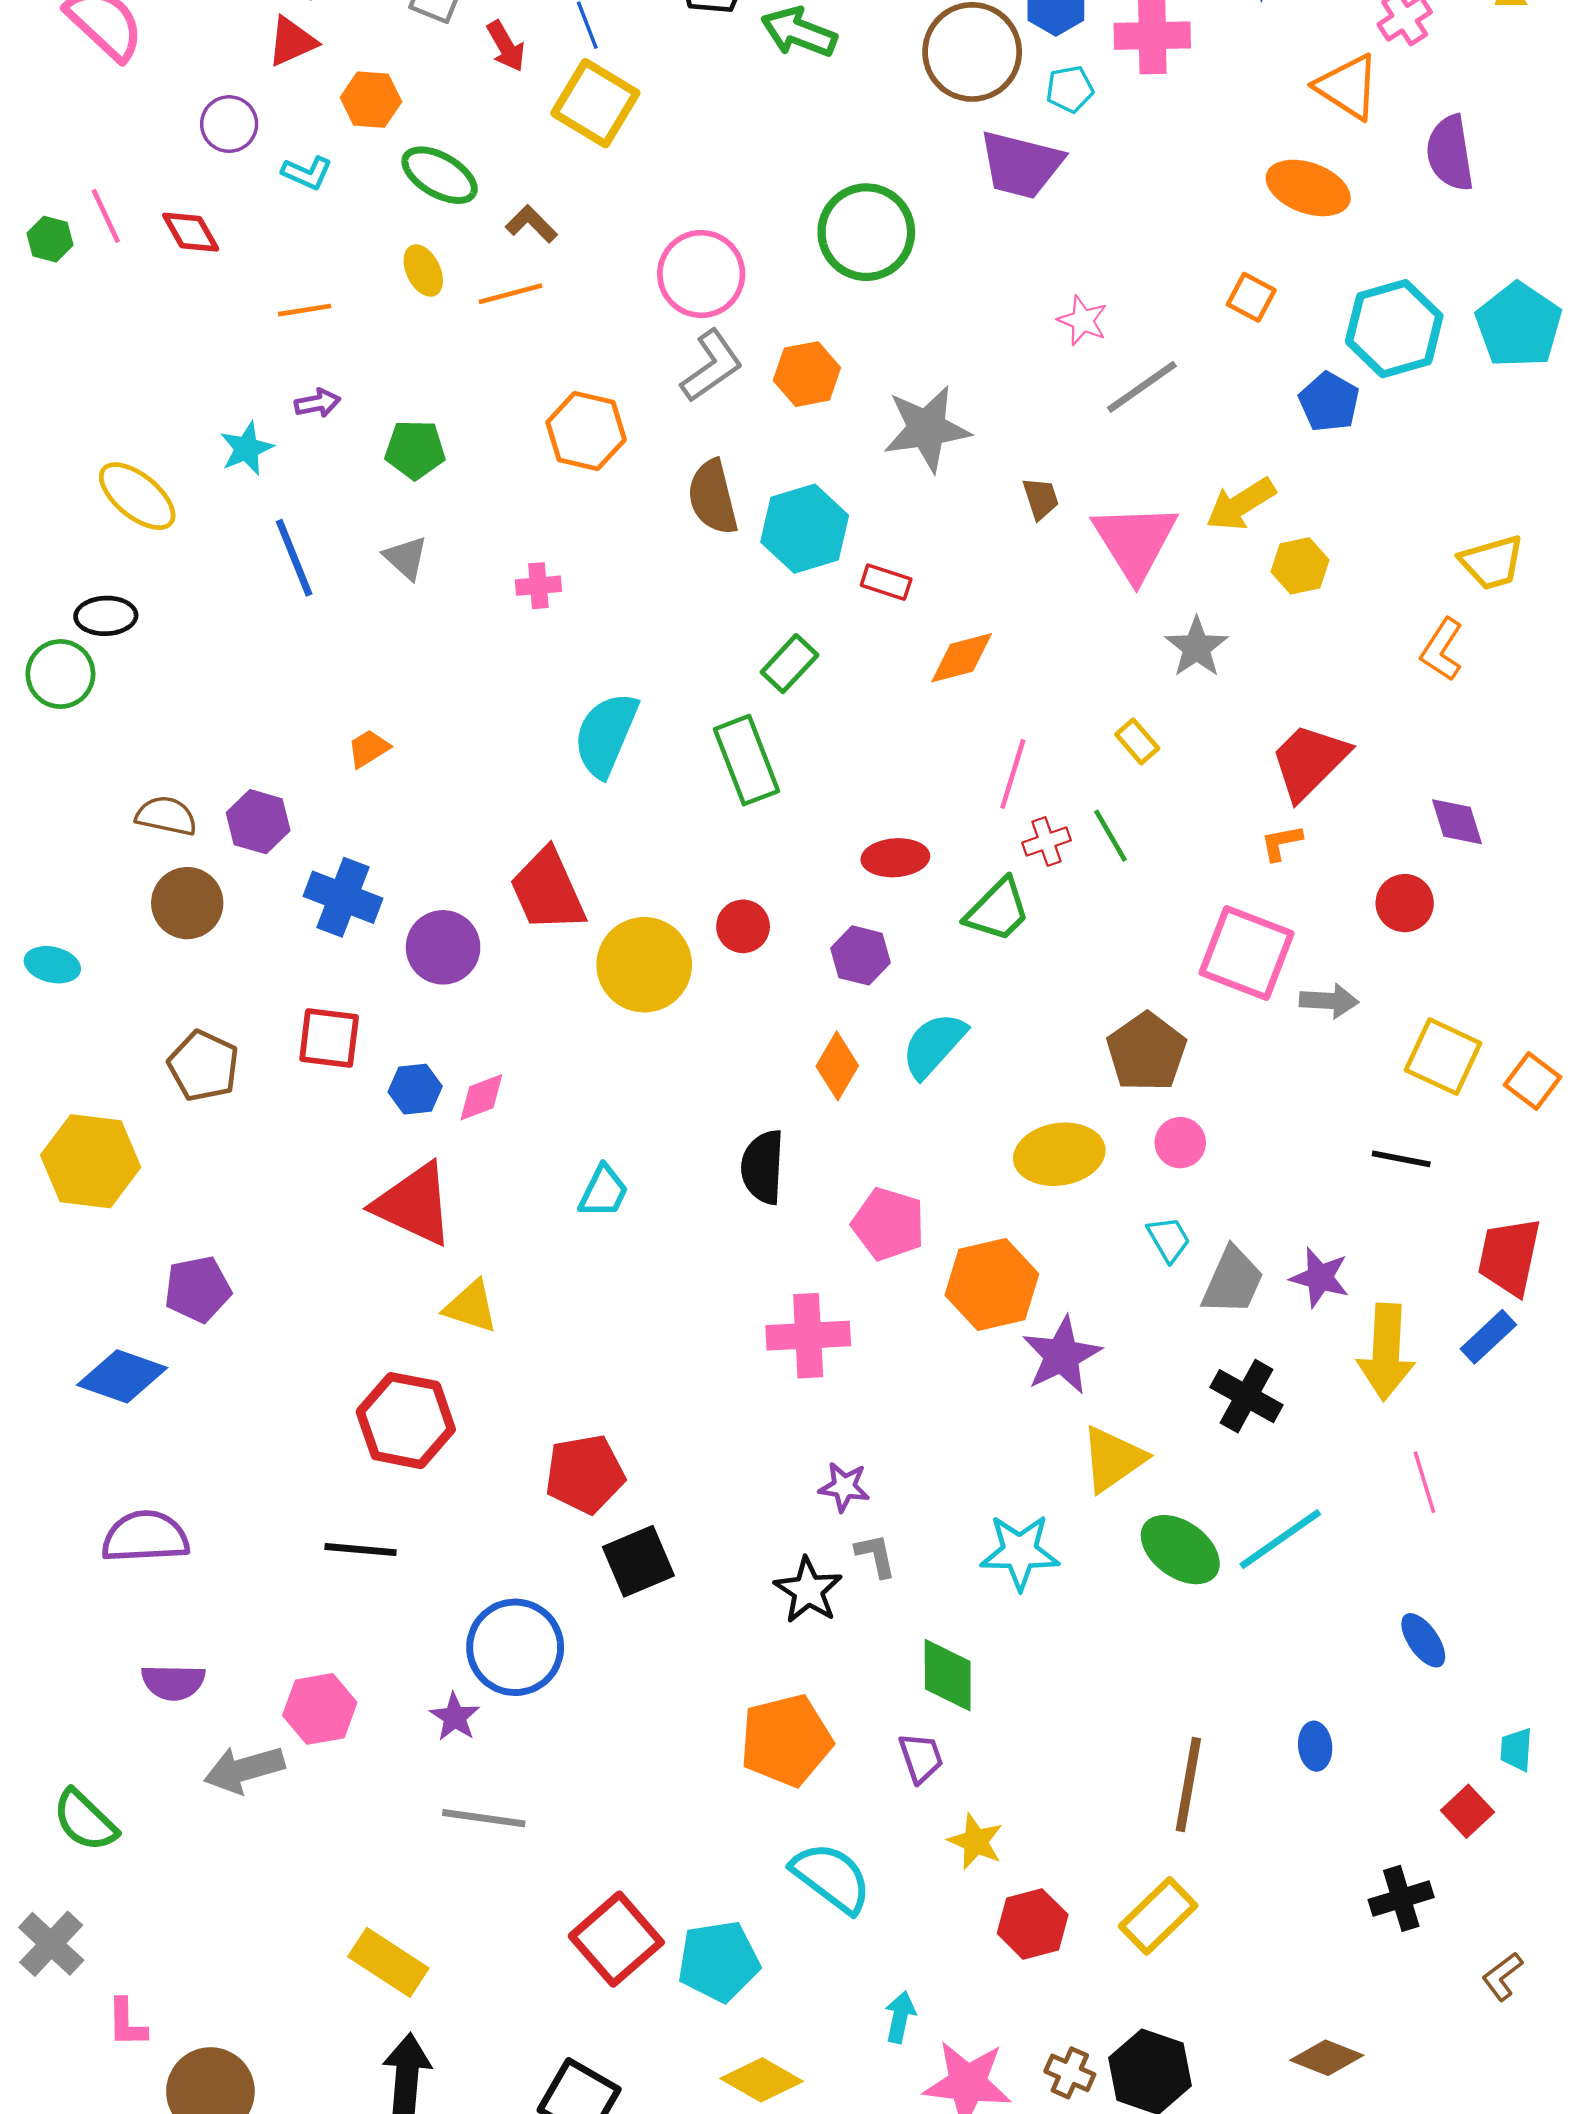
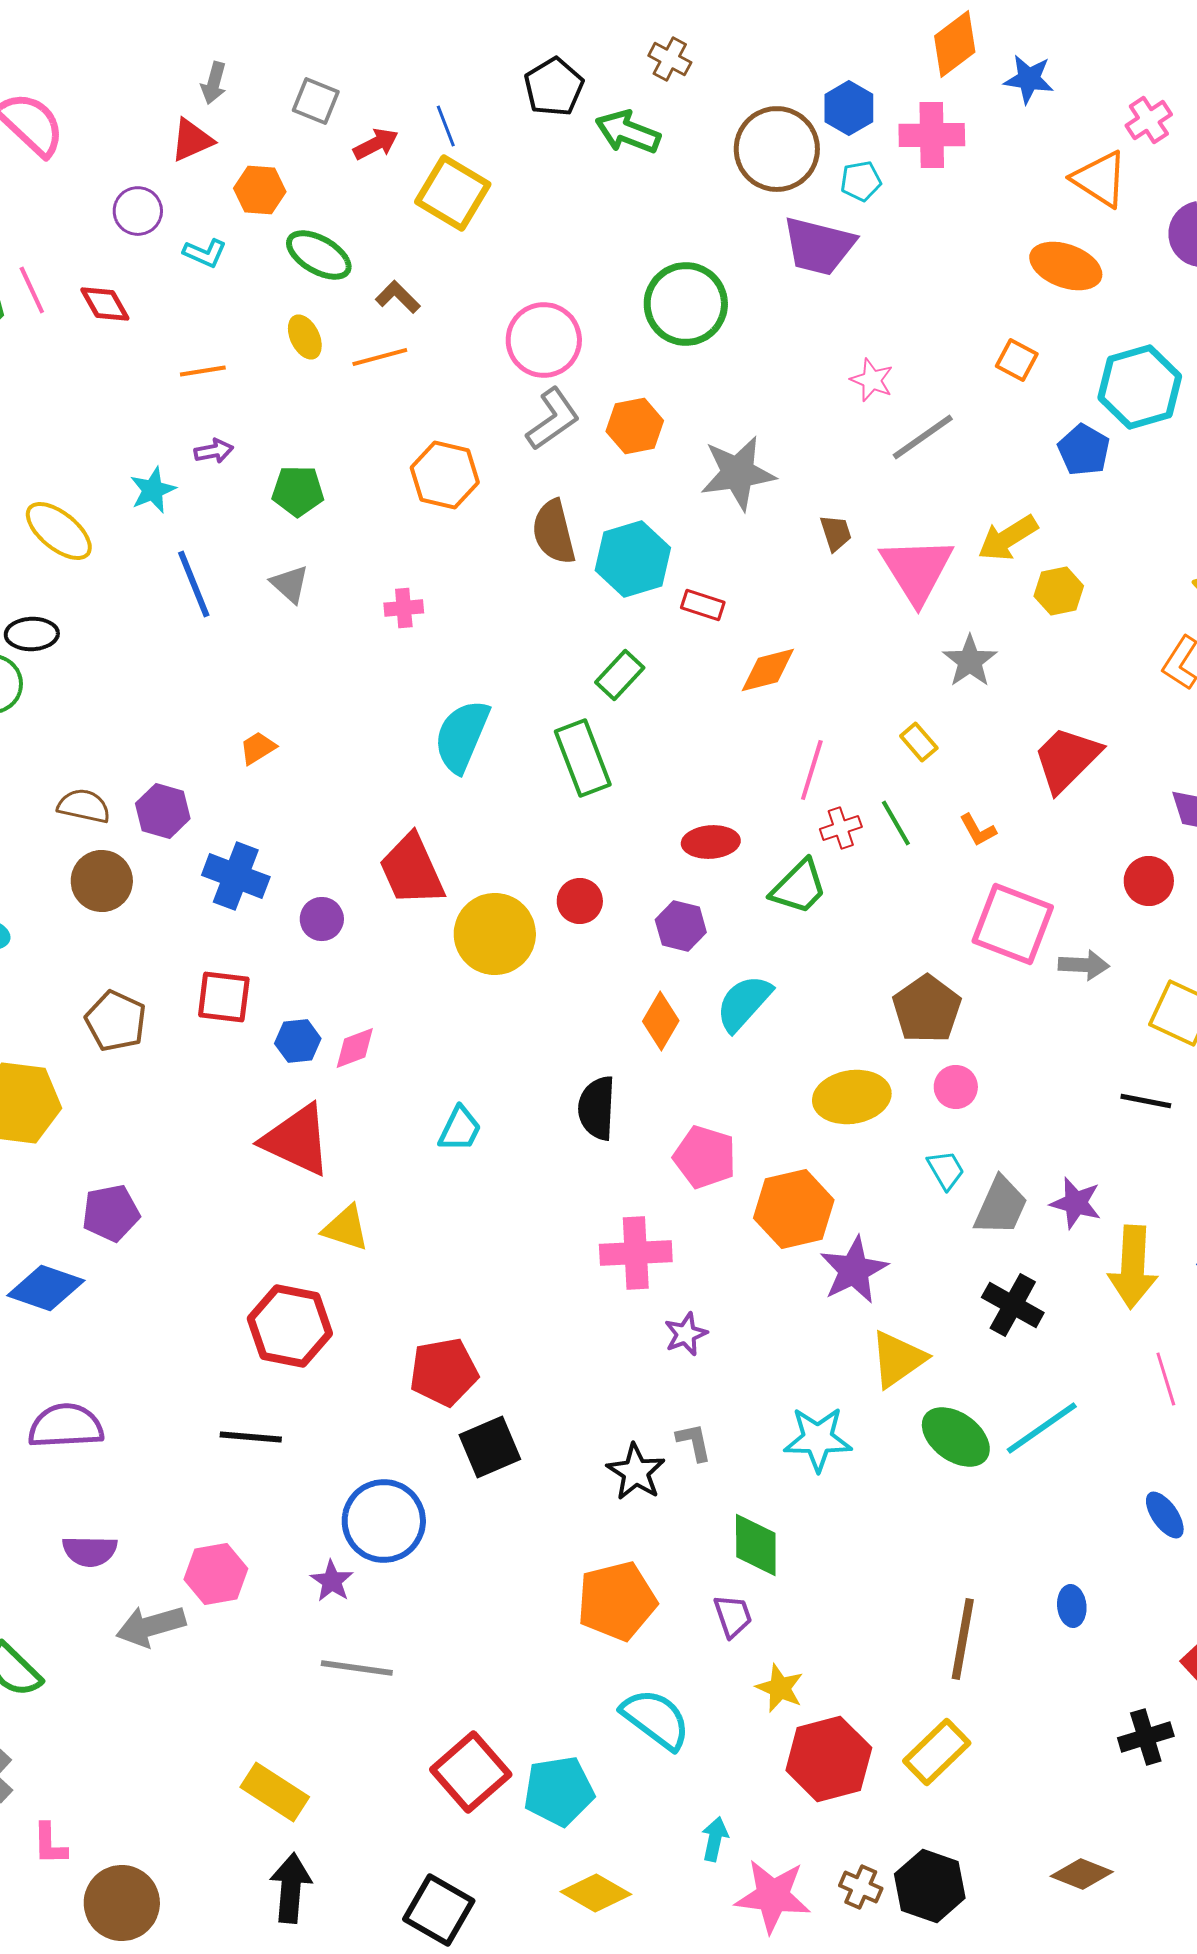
red arrow: (506, 46) -> (376, 144), turned -87
orange L-shape: (1281, 843) -> (978, 830), moved, turned -108
purple circle: (443, 947) -> (322, 919), size x0.7
purple star: (844, 1487) -> (686, 1334), moved, turned -30
red hexagon: (1033, 1924) -> (829, 1759), size x1.4

